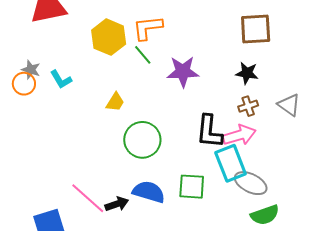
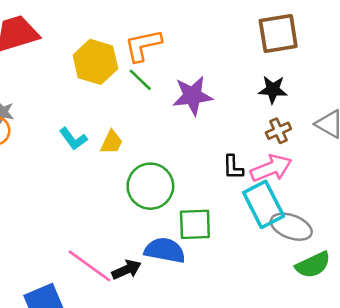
cyan L-shape: (61, 79) -> (73, 139), moved
black L-shape: (209, 131) -> (233, 167), size x0.6
green square: (192, 187) -> (195, 224), moved

